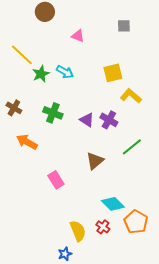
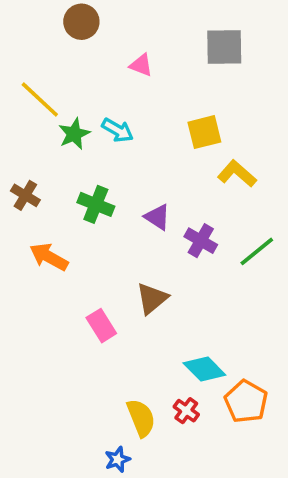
gray square: (124, 26) -> (224, 47), size x1.6
purple cross: (109, 120) -> (201, 241), moved
green line: (132, 147) -> (257, 251), moved
brown triangle: (95, 161) -> (152, 298), moved

